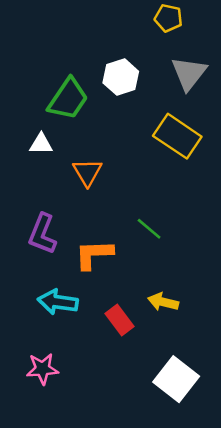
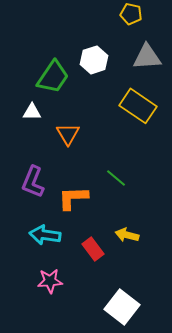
gray triangle: (189, 73) -> (147, 57), turned 48
pink star: (42, 369) -> (50, 281), moved
white square: (176, 379) -> (122, 307), moved

